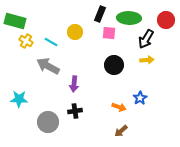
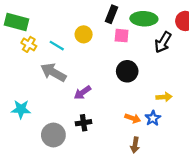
yellow arrow: (147, 60) -> (164, 97), moved
purple arrow: (74, 84) -> (82, 93), turned 49
blue star: (140, 98) -> (153, 118), moved
brown arrow: (121, 131) -> (135, 145), turned -40

